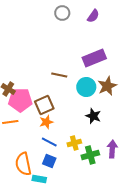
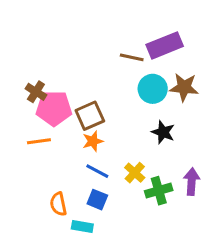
brown line: (59, 75) -> (132, 57), moved
brown star: (107, 86) -> (184, 87), turned 30
yellow cross: (74, 143) -> (135, 173), turned -32
orange semicircle: (23, 164) -> (58, 204), size x0.7

